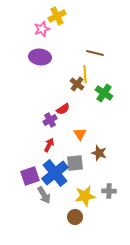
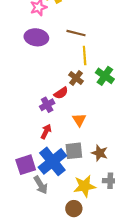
brown line: (95, 53) -> (76, 33), moved
brown cross: (77, 84) -> (76, 78), moved
brown star: (99, 153) -> (100, 153), moved

